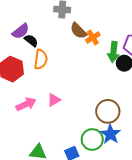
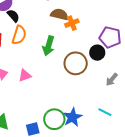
brown semicircle: (78, 31) -> (59, 14), turned 138
green arrow: (113, 52) -> (49, 46), moved
brown circle: (108, 111) -> (76, 63), moved

